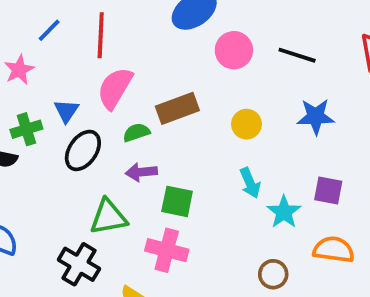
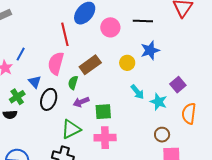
blue line: (49, 30) -> (21, 54), moved
red line: (101, 35) -> (65, 34), moved
blue star: (316, 117) -> (150, 50), moved
green semicircle: (136, 132) -> (73, 83), turned -40
purple square: (328, 190) -> (178, 85), turned -35
orange semicircle: (334, 250) -> (189, 114), turned -75

